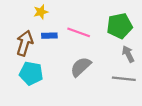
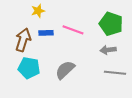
green pentagon: (120, 26) -> (111, 24), turned 30
gray arrow: (128, 54) -> (108, 50), moved, turned -70
gray semicircle: (81, 67) -> (65, 70), moved

